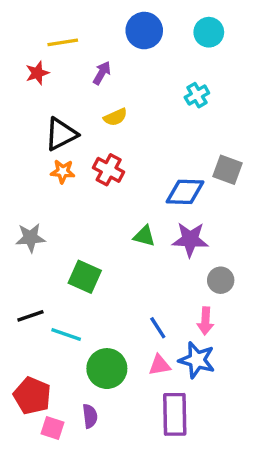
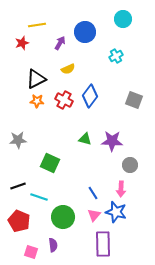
blue circle: (144, 31) -> (85, 32), moved
blue diamond: (185, 192) -> (90, 96), moved, turned -55
pink triangle: (160, 365) -> (94, 215), turned -40
red pentagon: (32, 396) -> (19, 221), moved

